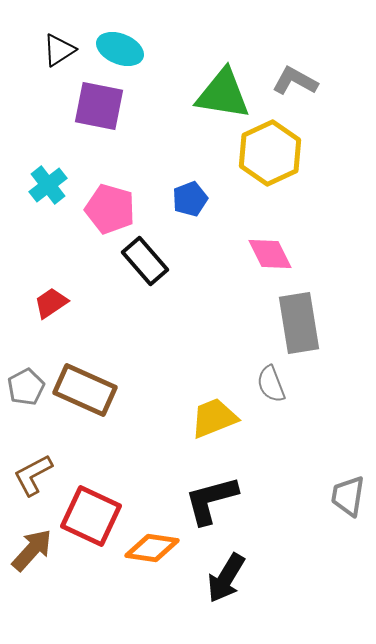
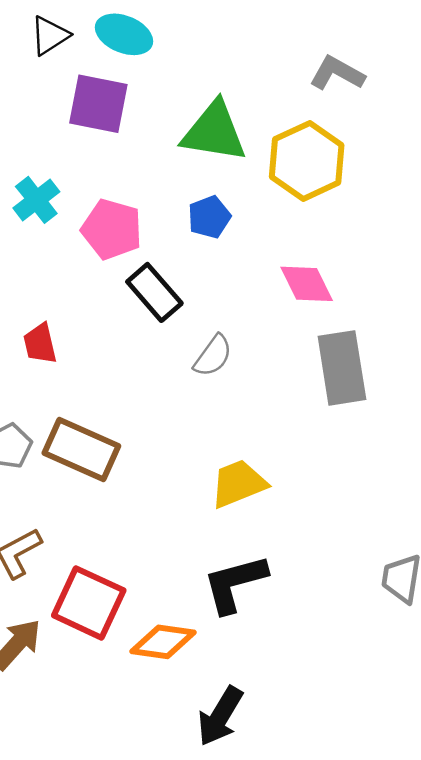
green triangle: (223, 94) -> (214, 132), moved
red trapezoid: (51, 303) -> (40, 344), turned -69
gray semicircle: (271, 384) -> (213, 356), moved, turned -123
black arrow: (226, 578) -> (220, 716), moved

